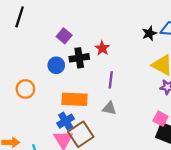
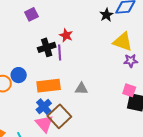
purple square: (64, 36) -> (31, 14), moved, turned 32
blue circle: (56, 65) -> (19, 75), moved
purple line: (111, 80) -> (60, 52), moved

